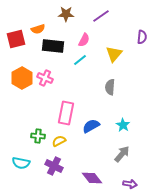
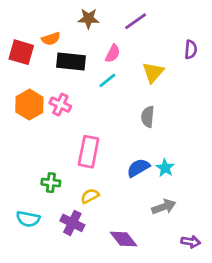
red square: (16, 39) -> (21, 52), turned 30
blue semicircle: (91, 126) -> (138, 168), moved
yellow semicircle: (59, 141) -> (90, 196), moved
gray arrow: (122, 154) -> (164, 207), turned 30
purple arrow: (130, 184) -> (191, 242), moved

